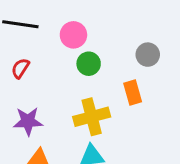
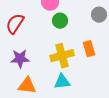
red semicircle: (20, 68) -> (15, 24), size x1.5
orange rectangle: (133, 92) -> (89, 49), moved

